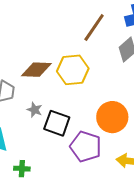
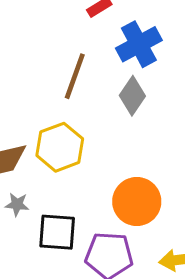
gray star: (35, 110) -> (17, 204), moved

